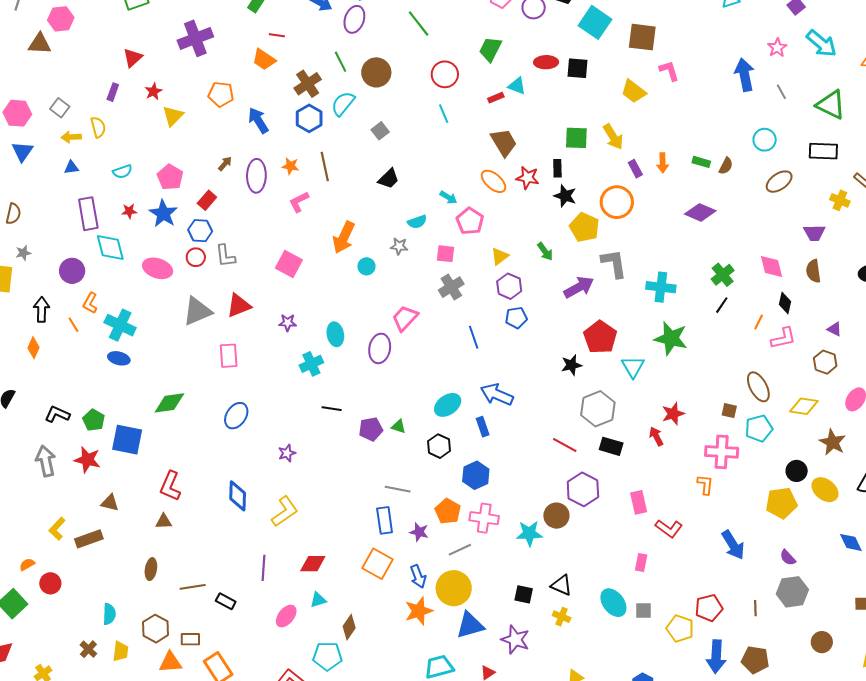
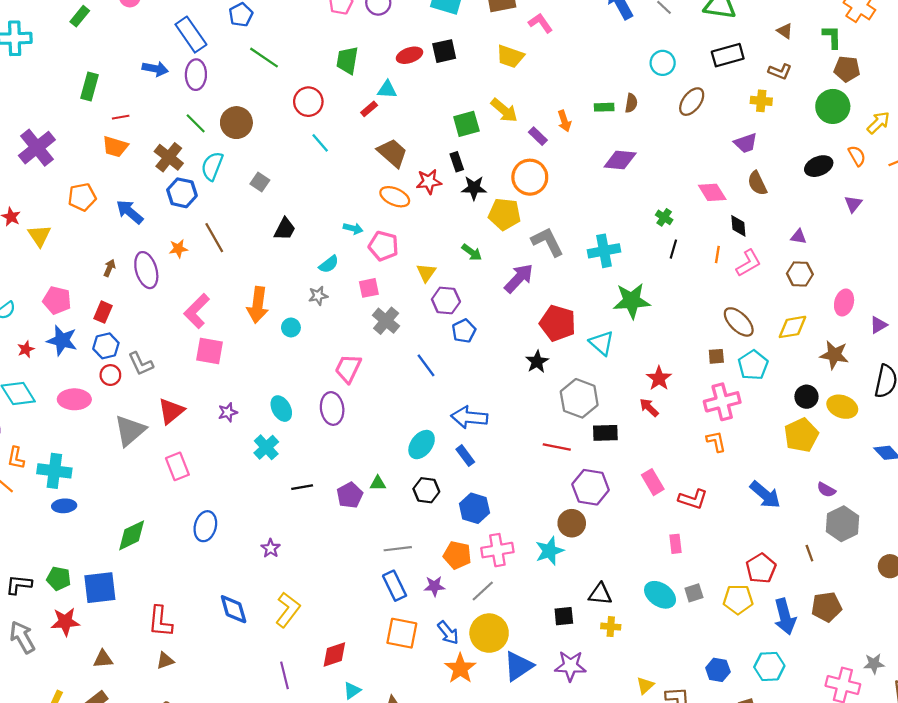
pink L-shape: (299, 202) -> (197, 311), moved, size x1.4
green cross: (723, 275) -> (664, 217), size x0.7

